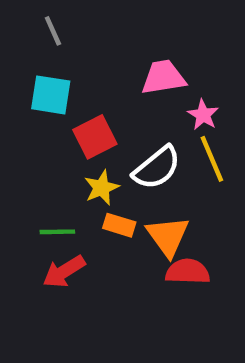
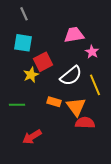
yellow line: (212, 159) -> (95, 85), moved
yellow star: (102, 188) -> (31, 75), moved
green line: (57, 232) -> (17, 105), moved
red arrow: (64, 272) -> (32, 137), moved

